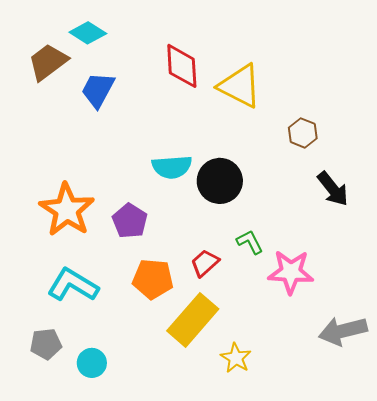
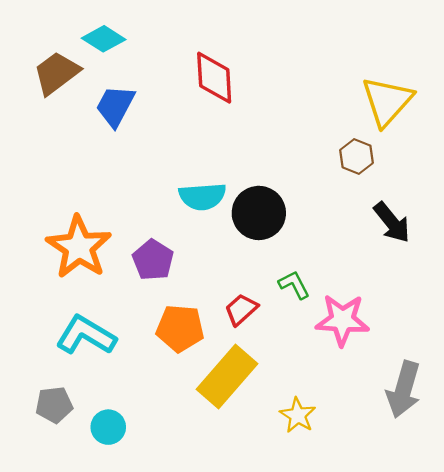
yellow triangle: (240, 86) -> (387, 101), moved, turned 45
gray arrow: (343, 331) -> (404, 389), turned -60
yellow star: (236, 358) -> (298, 415), moved

